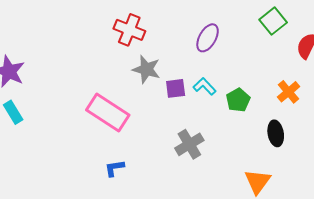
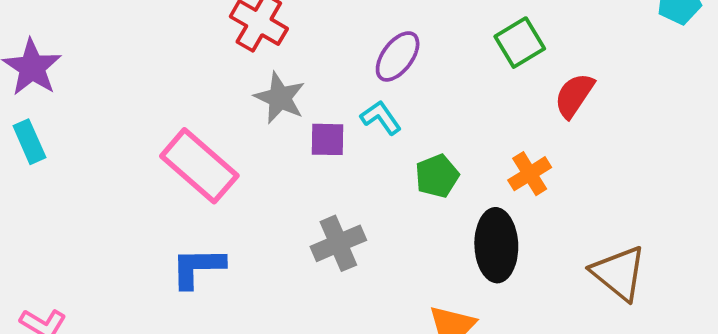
cyan L-shape: (205, 86) -> (381, 118), moved
black ellipse: (276, 133) -> (496, 245), size x1.5
blue L-shape: (114, 168) -> (198, 267), size x1.5

